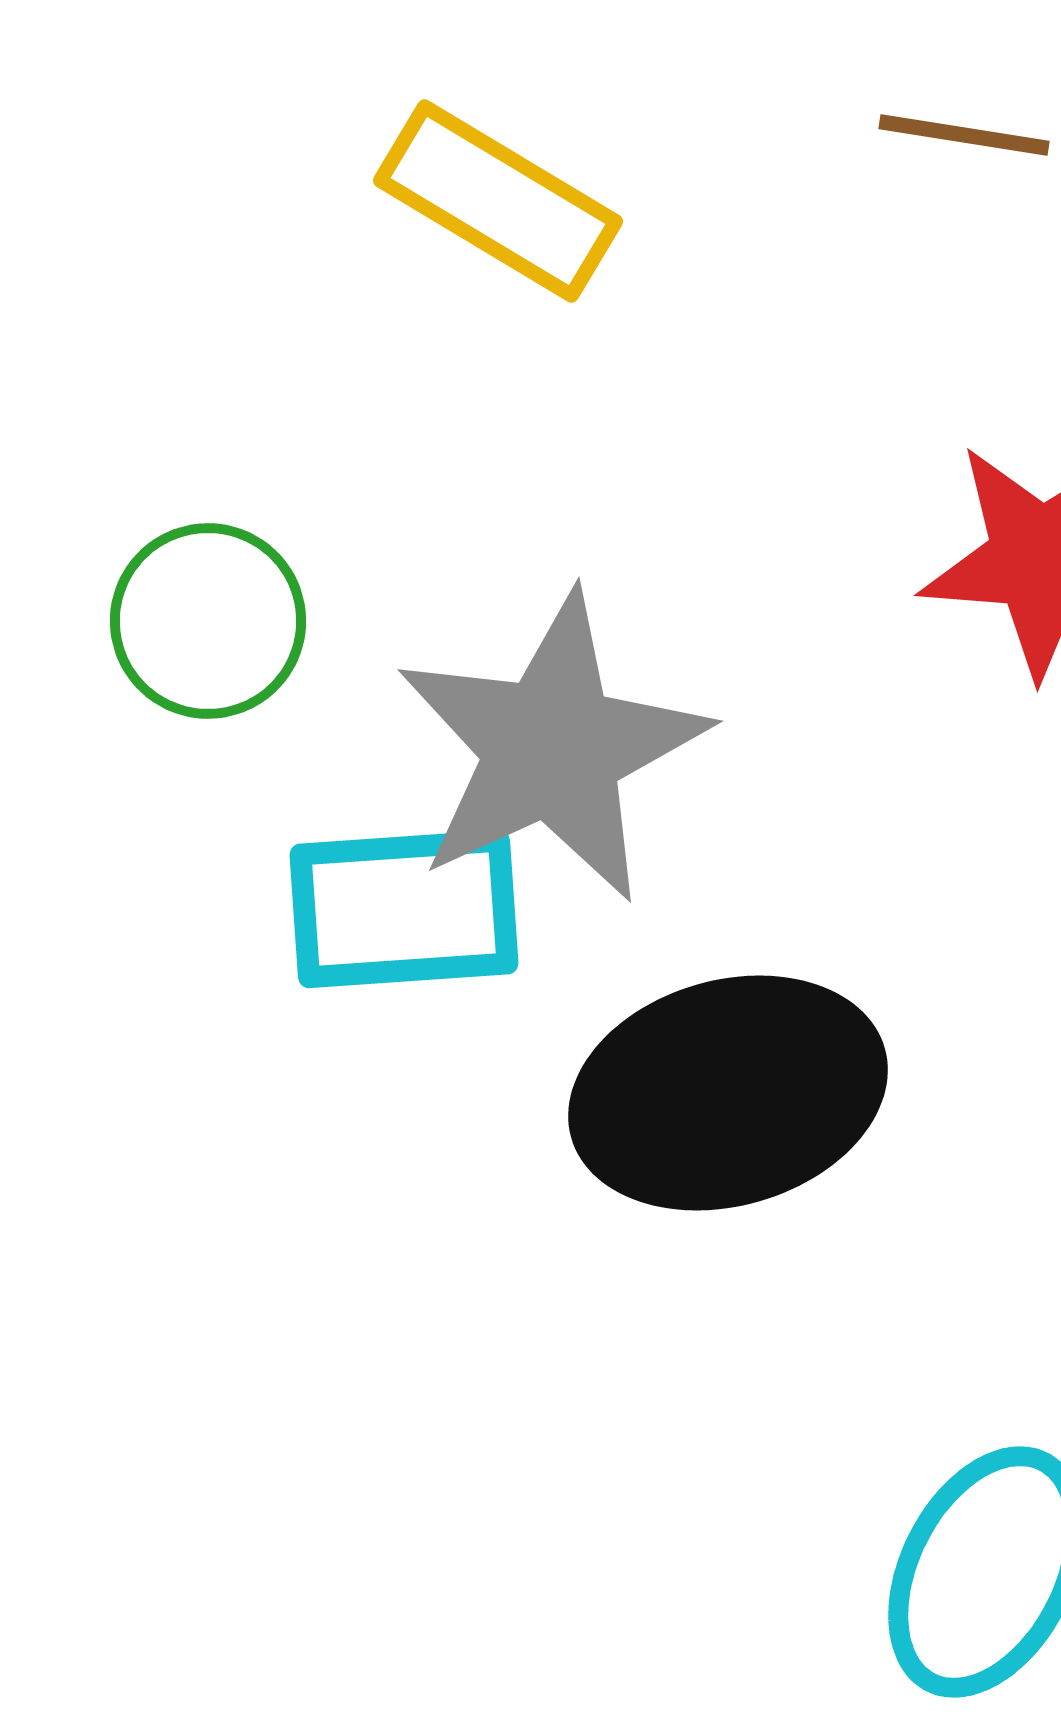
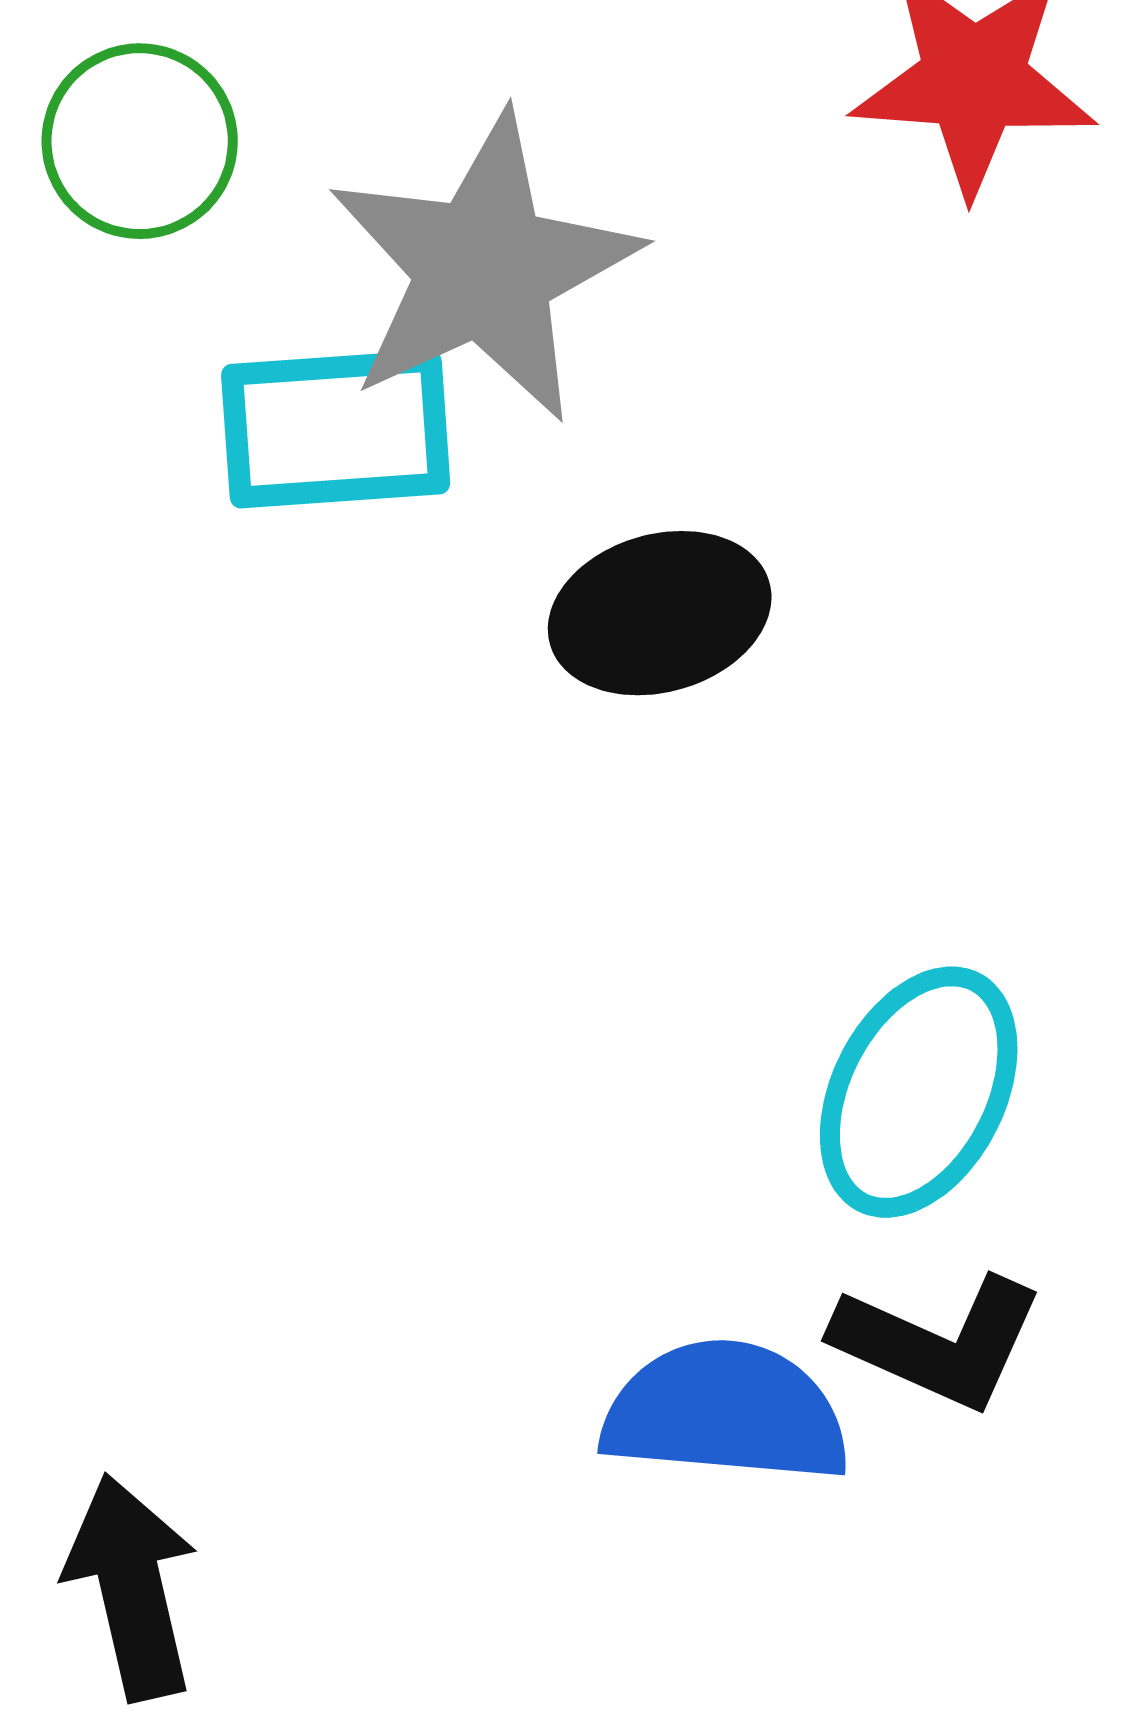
black ellipse: (728, 1093) -> (660, 613), size x0.7

